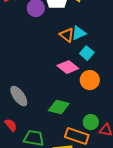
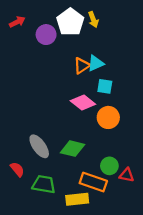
orange triangle: (67, 35) -> (82, 66), turned 49
cyan square: (87, 53) -> (105, 86), turned -32
gray ellipse: (19, 96) -> (39, 146), moved

